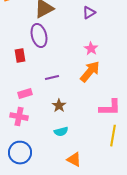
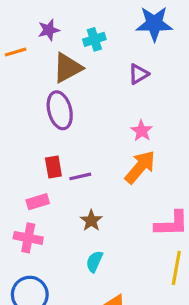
red rectangle: (20, 56) -> (53, 167), moved
cyan semicircle: (61, 132) -> (94, 262), turned 128

